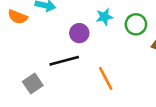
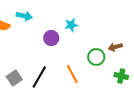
green circle: (136, 24) -> (96, 57), moved
black line: (64, 61) -> (39, 77), moved, turned -45

